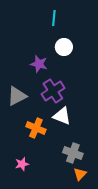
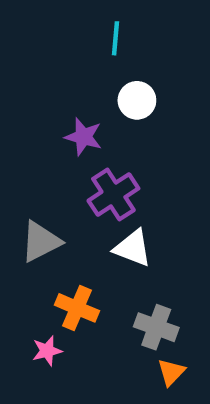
gray triangle: (17, 96) -> (41, 242), moved
orange cross: (36, 128) -> (77, 308), moved

